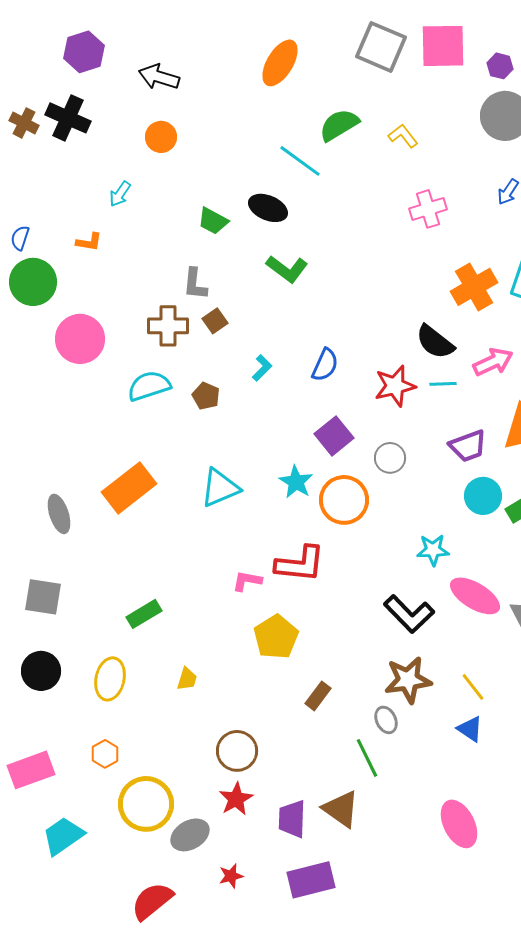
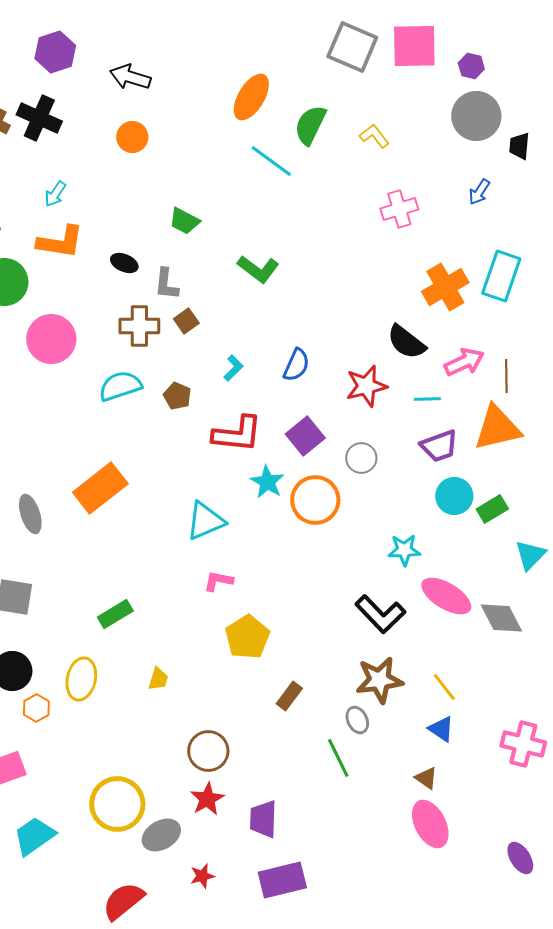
orange ellipse: (280, 63) -> (251, 97), moved
green semicircle: (339, 125) -> (310, 125), turned -33
cyan arrow: (120, 194) -> (55, 194), moved
black ellipse: (268, 208) -> (124, 263), moved, size x0.7
orange L-shape: (89, 242) -> (60, 242), size x1.8
cyan line: (443, 384) -> (427, 399), moved
cyan triangle: (220, 488) -> (205, 521), moved
red L-shape: (300, 564) -> (237, 434), moved
orange hexagon: (105, 754) -> (36, 708), moved
brown triangle: (341, 809) -> (426, 778), moved, size x0.6

